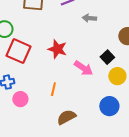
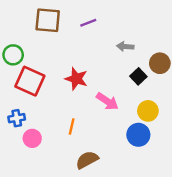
gray arrow: (89, 18) -> (125, 47), moved
black square: (107, 57) -> (138, 76), moved
blue circle: (109, 106) -> (138, 135), moved

